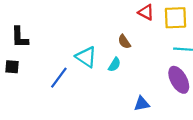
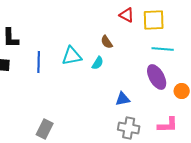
cyan triangle: (86, 57) -> (72, 56), turned -45
blue line: (59, 78) -> (39, 62), moved, turned -35

